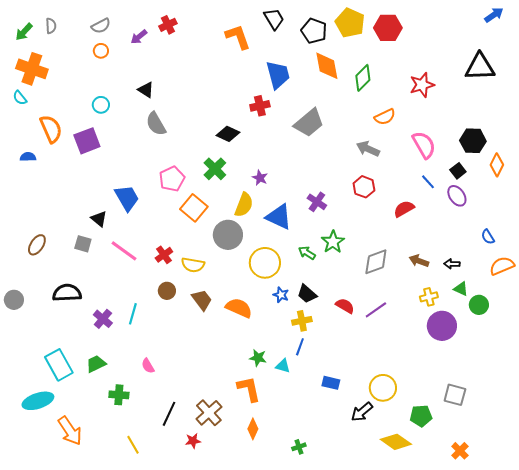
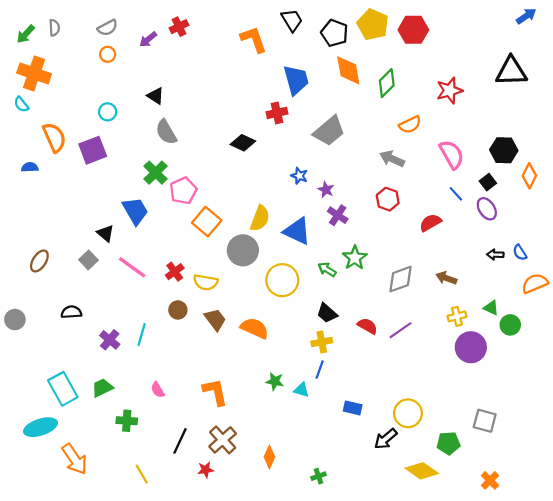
green cross: (215, 169) -> (156, 173), moved
purple star: (260, 178) -> (326, 190), moved
gray square: (83, 244) -> (88, 260), turned 30
black arrow: (452, 264) -> (495, 255), moved
black semicircle: (67, 293) -> (71, 312), size x0.7
blue star: (281, 295) -> (299, 176), moved
orange L-shape: (249, 389) -> (215, 392), moved

